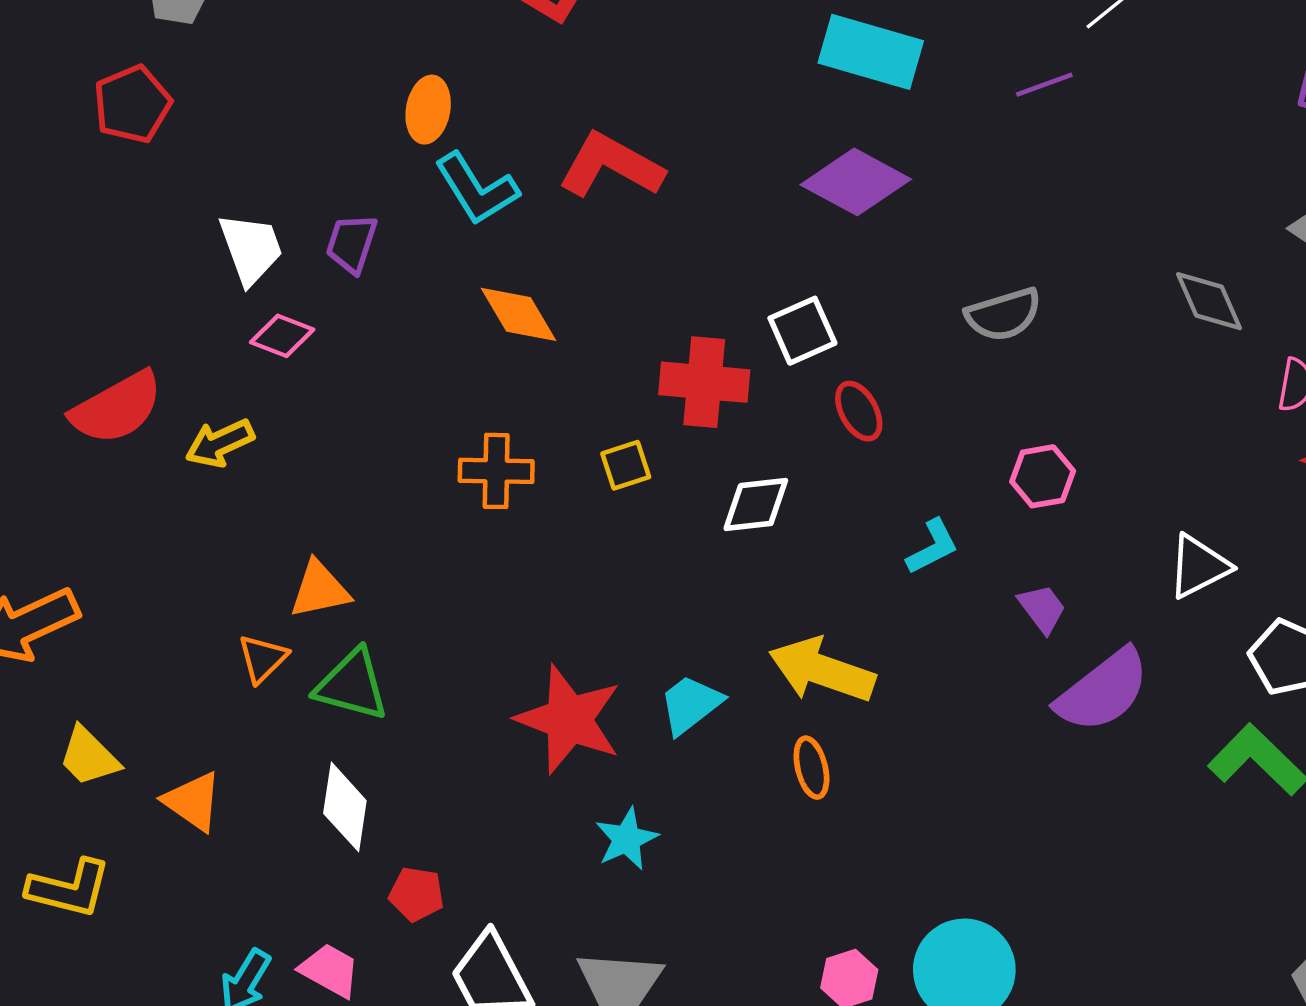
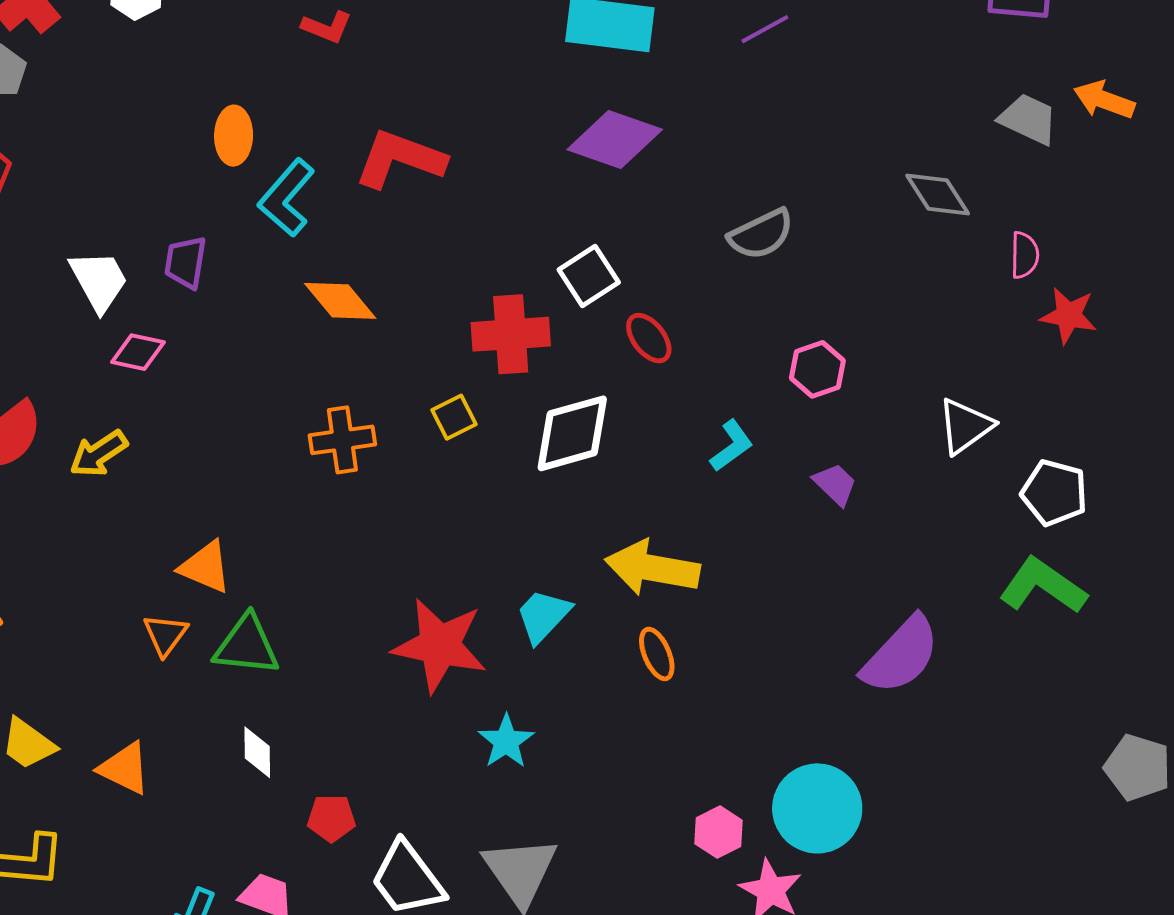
cyan L-shape: (477, 189) -> (287, 198), turned 82
white diamond: (756, 504) -> (572, 433), size x1.4
orange triangle: (320, 590) -> (205, 567), turned 44
purple semicircle: (1103, 691) -> (901, 655), moved
white diamond: (345, 807) -> (257, 752), size x0.7

